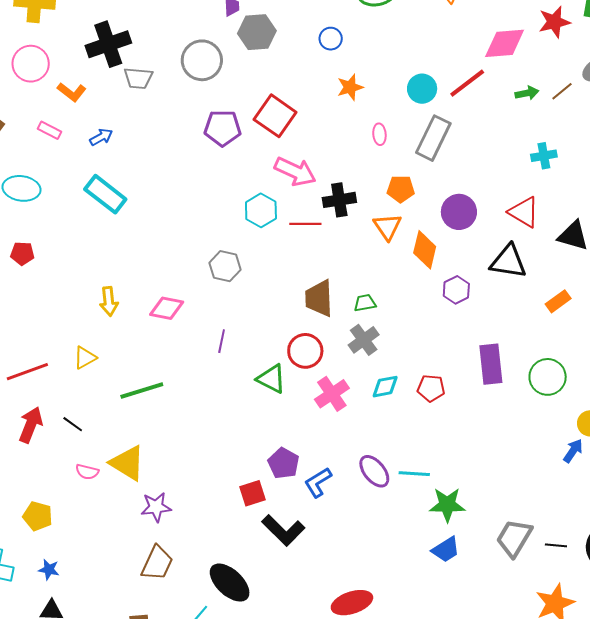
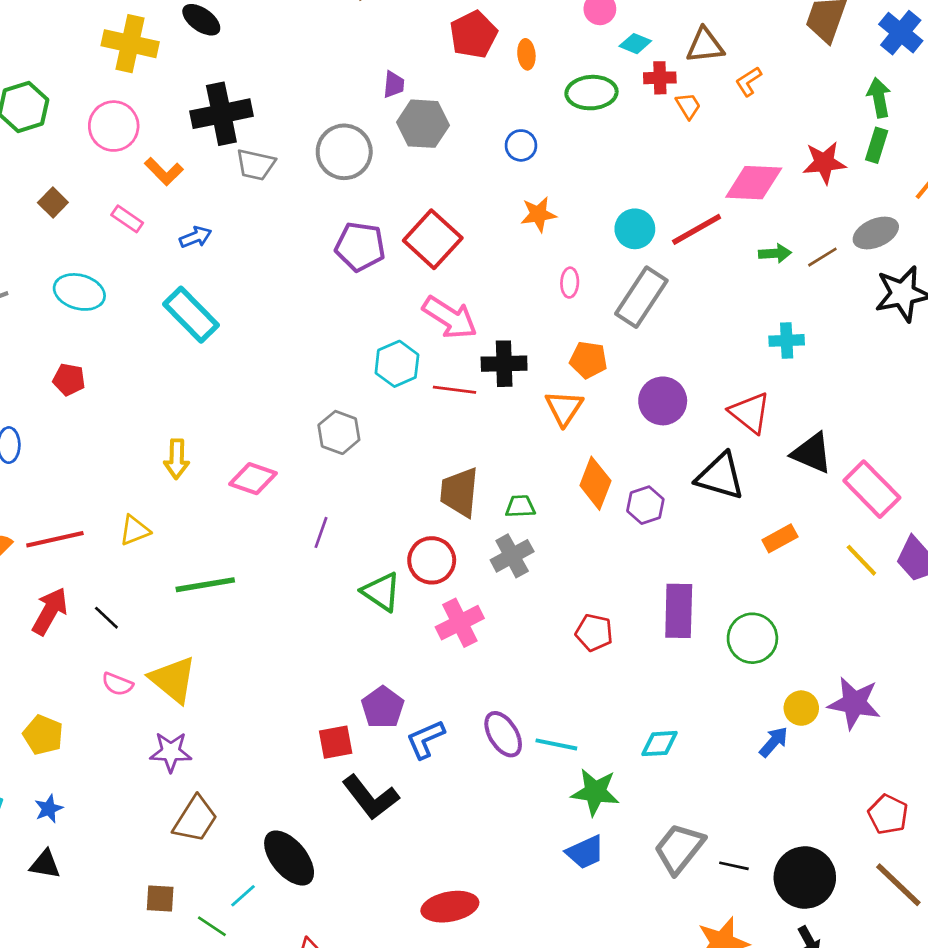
orange diamond: (425, 250) -> (595, 483), moved
cyan diamond: (385, 387) -> (659, 744), moved
purple star: (156, 507) -> (171, 752), moved
blue star: (49, 570) -> (49, 809), turned 30

